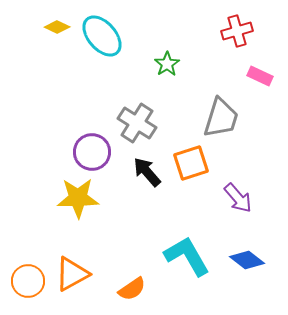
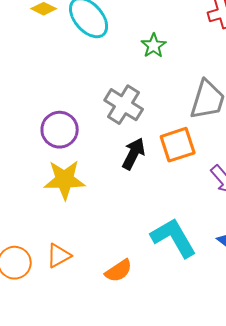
purple circle: (92, 152) -> (60, 130), moved
black arrow: (147, 172) -> (134, 154), turned 68
orange triangle: (72, 274) -> (59, 256), size x0.7

